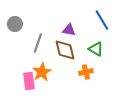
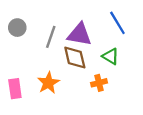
purple triangle: (69, 30) -> (79, 34), size x1.6
gray line: (38, 43) -> (51, 37), moved
pink rectangle: (29, 81) -> (15, 89), moved

